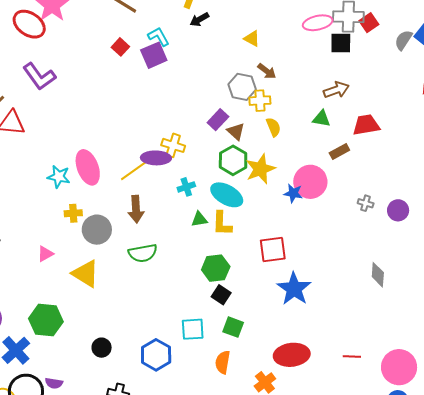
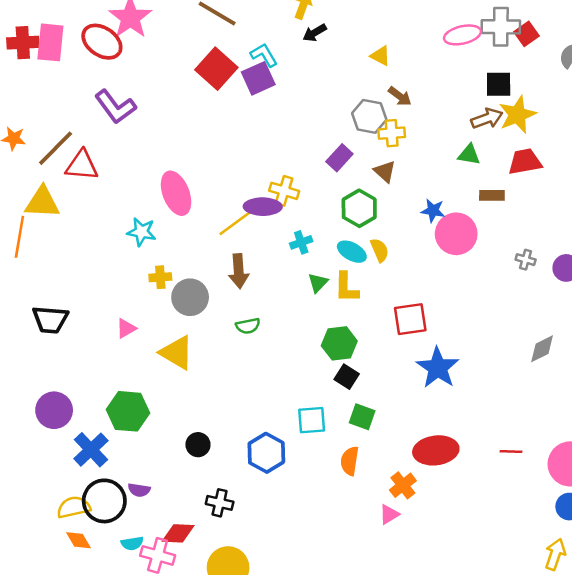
black square: (341, 43) -> (499, 84), moved
red square: (120, 47) -> (216, 69), size x1.8
yellow semicircle: (273, 127) -> (380, 250), moved
brown triangle: (236, 131) -> (385, 172), moved
brown rectangle: (339, 151) -> (492, 195), turned 30
pink ellipse: (88, 167) -> (176, 193), moved
yellow star: (260, 169) -> (517, 115), moved
blue star: (293, 193) -> (433, 211), moved
cyan ellipse: (227, 195) -> (352, 252), size x0.7
green triangle: (199, 219) -> (318, 283), turned -36
green semicircle: (143, 253) -> (248, 326), size x0.7
gray diamond: (378, 275) -> (542, 349), turned 60

